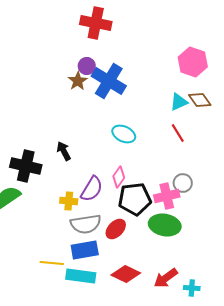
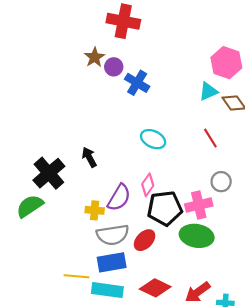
brown star: (78, 81) -> (95, 57), moved
blue cross: (109, 81) -> (137, 83), size x0.7
cyan triangle: (179, 102) -> (208, 91), moved
black cross: (26, 166) -> (49, 173), turned 36
gray circle: (183, 183) -> (221, 182), moved

